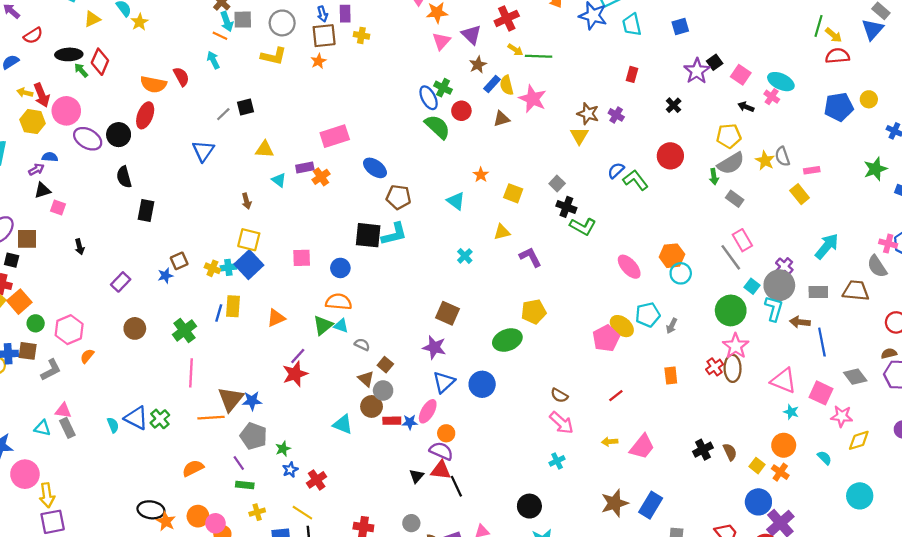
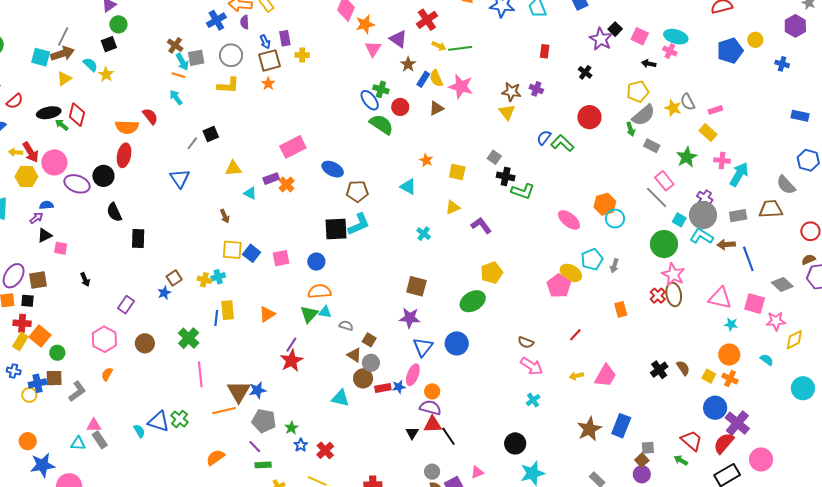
green star: (875, 169) -> (687, 157), moved
pink cross: (888, 244) -> (722, 161), moved
blue square: (249, 265) -> (252, 253), moved, size x0.7
cyan L-shape: (774, 309) -> (702, 236), turned -65
pink hexagon: (69, 330) -> (104, 339), moved
gray circle: (411, 523) -> (432, 472), moved

